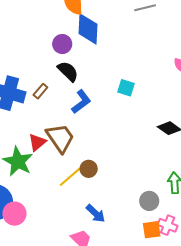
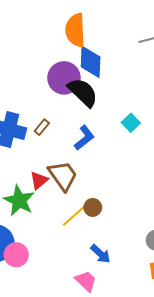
purple circle: (62, 44) -> (64, 78), size x1.6
black semicircle: (68, 71) -> (83, 92), moved, size x1.4
cyan square: (126, 88) -> (131, 123), turned 30

